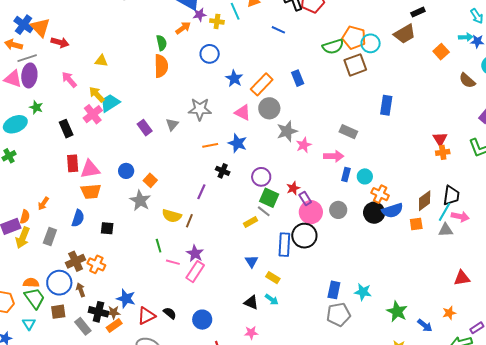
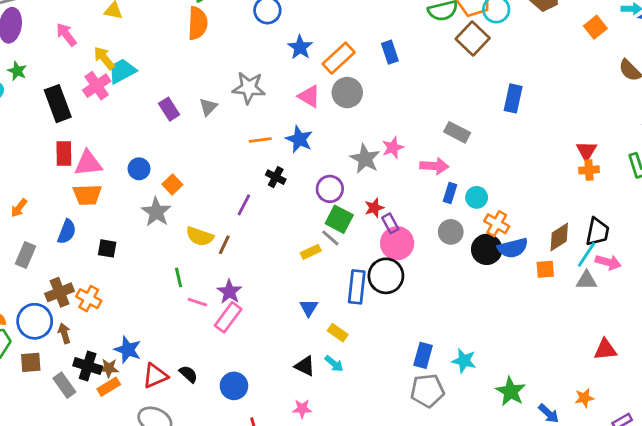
brown square: (355, 65) -> (473, 39), turned -30
black rectangle: (66, 129) -> (58, 104), size x1.4
gray star: (287, 131) -> (365, 159), moved, turned -30
gray circle: (338, 210) -> (451, 232), moved

